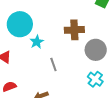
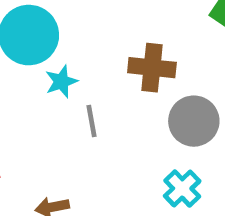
gray line: (53, 65) -> (92, 121), moved

